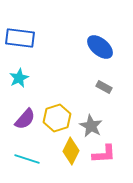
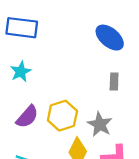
gray rectangle: (104, 87) -> (114, 81), turned 63

